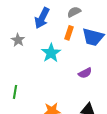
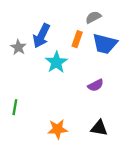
gray semicircle: (74, 12) -> (93, 17), moved
blue arrow: (42, 18) -> (41, 36), moved

